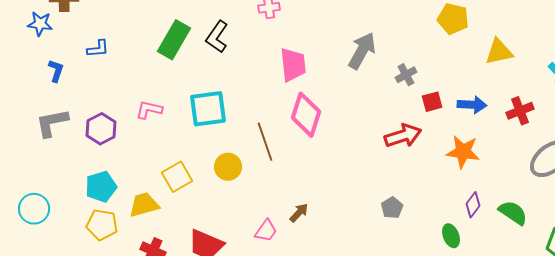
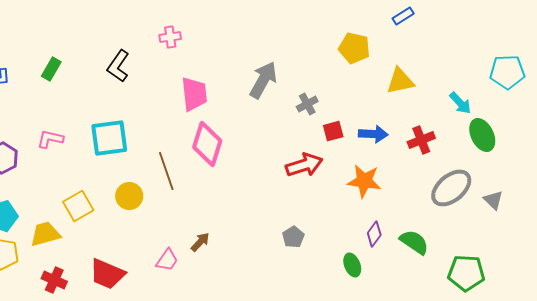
green rectangle: (174, 40) -> (51, 69), moved, size x0.6

